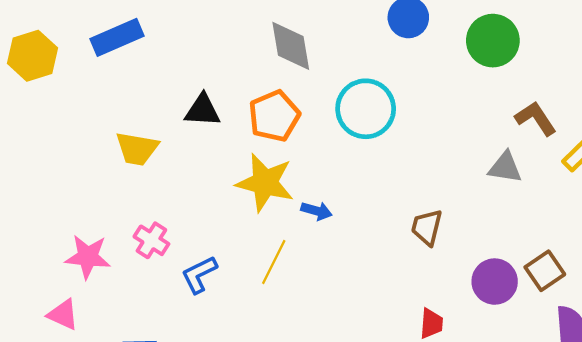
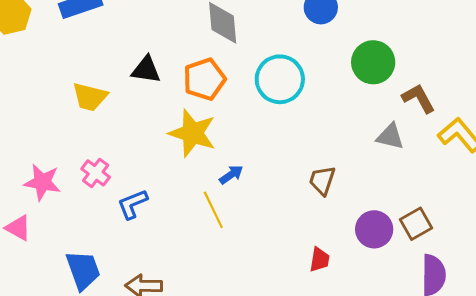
green circle: (493, 41) -> (373, 62), moved
blue arrow: (317, 211) -> (231, 175), moved, turned -55
yellow line: (274, 262) -> (213, 210), moved, turned -57

